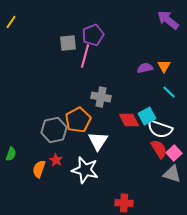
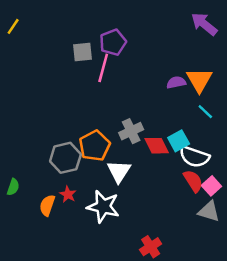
orange triangle: (164, 66) -> (199, 80), size x1.6
gray cross: (101, 97) -> (131, 131), moved, turned -36
red cross: (124, 203) -> (151, 247), turned -36

